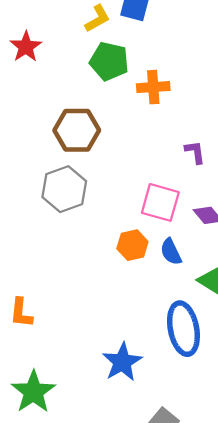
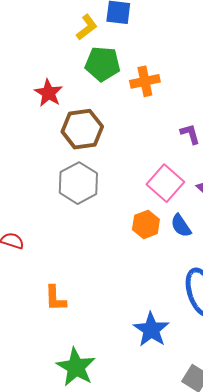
red star: (26, 47) -> (48, 93), moved
pink square: (160, 202) -> (165, 183), turned 33

